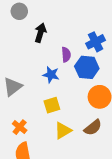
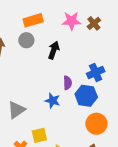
black arrow: (40, 33) -> (54, 50), moved
yellow square: (52, 105) -> (39, 135), moved

